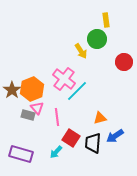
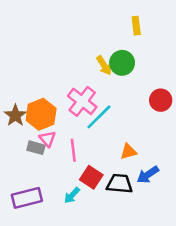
green circle: (97, 39) -> (122, 63), moved
red circle: (124, 62) -> (161, 100), moved
black trapezoid: (93, 143) -> (120, 184), turned 90
purple rectangle: (21, 154) -> (27, 198), turned -30

